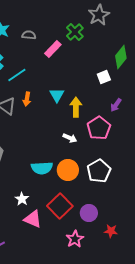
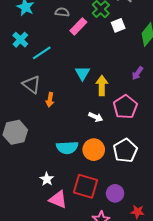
gray semicircle: (29, 35) -> (62, 12), moved
white square: (104, 77) -> (118, 25), moved
orange arrow: (27, 99) -> (50, 100), moved
purple arrow: (116, 105) -> (137, 73), moved
red square: (60, 206) -> (86, 186), turned -30

